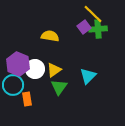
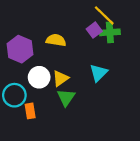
purple hexagon: (18, 64) -> (20, 49), moved
cyan triangle: (88, 76) -> (99, 73), moved

